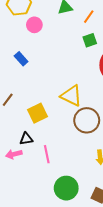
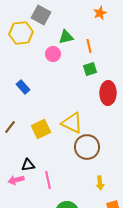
orange line: (89, 17) -> (89, 46), turned -48
pink circle: (34, 25) -> (53, 54), moved
yellow square: (37, 113) -> (41, 129), moved

